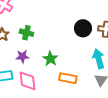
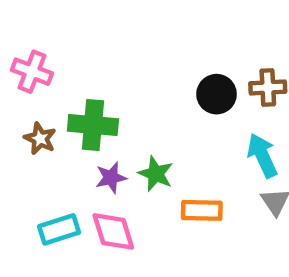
green cross: (26, 33) -> (93, 125), size x1.5
purple star: (22, 56) -> (111, 178), moved

